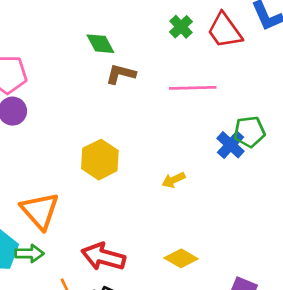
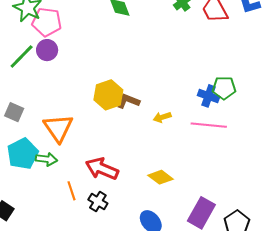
brown L-shape: (121, 74) -> (128, 101), moved
pink line: (193, 88) -> (209, 125), moved
blue cross: (230, 145) -> (209, 96), turned -30

